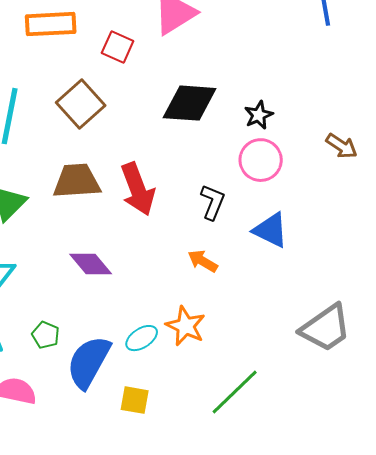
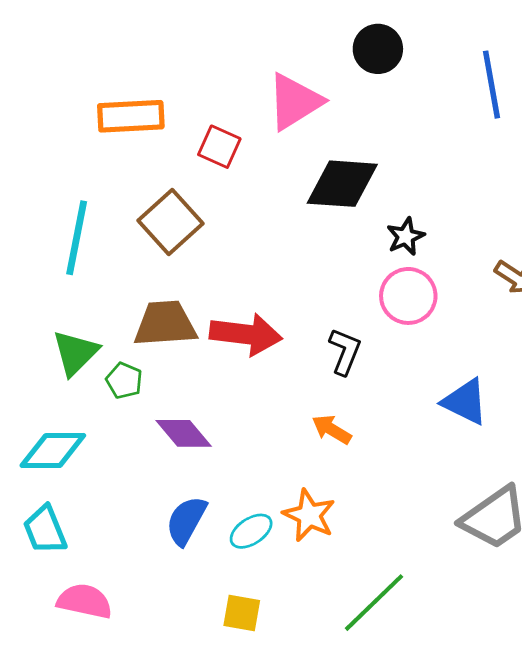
black diamond: (190, 103) -> (342, 184), moved
red arrow: (138, 189) -> (246, 334), turned -62
blue triangle: (271, 230) -> (465, 402), moved
green pentagon: (46, 335) -> (124, 381), moved
blue semicircle: (89, 362) -> (186, 521), moved, size x0.7

